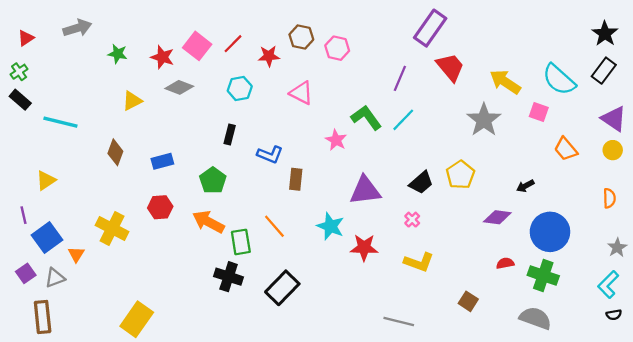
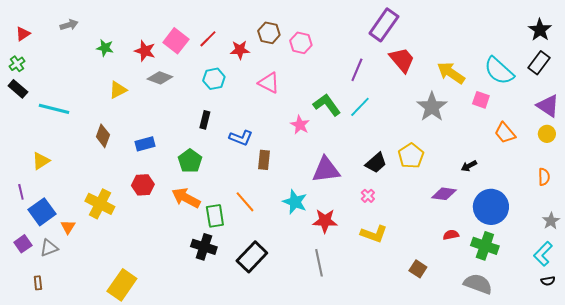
gray arrow: (77, 28) -> (69, 25), size x0.7
brown rectangle: (43, 317) -> (38, 283), size x0.5
gray line: (399, 321) -> (319, 263), moved, turned 64

